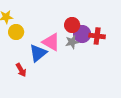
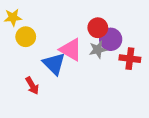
red cross: (97, 36) -> (130, 59), moved
blue triangle: (38, 53) -> (54, 64), turned -36

